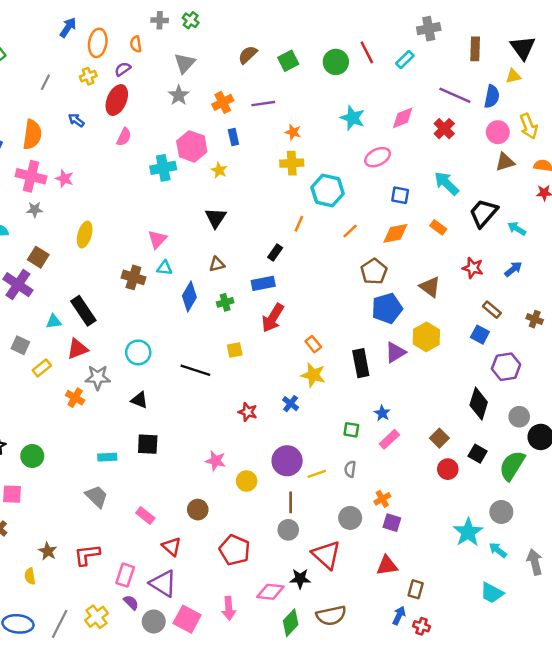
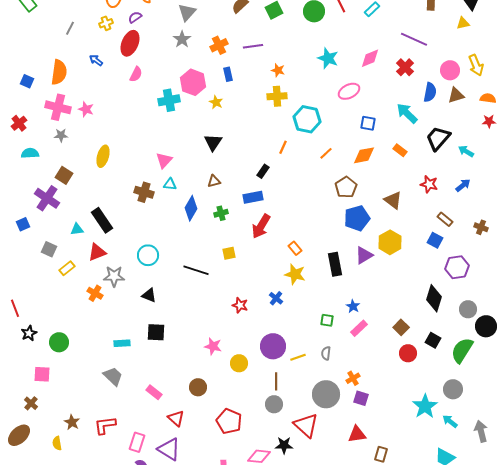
blue semicircle: (492, 96) -> (430, 92), moved
gray circle: (350, 518) -> (326, 394), size x1.4

